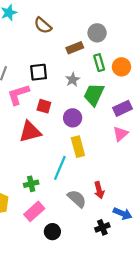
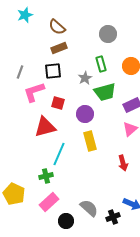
brown rectangle: (75, 48) -> (59, 48), moved
green rectangle: (99, 63) -> (101, 64), moved
green trapezoid: (94, 94) -> (105, 92), turned -130
cyan line: (60, 168) -> (59, 154), moved
red arrow: (99, 190) -> (123, 163), moved
gray semicircle: (77, 199) -> (89, 208), moved

